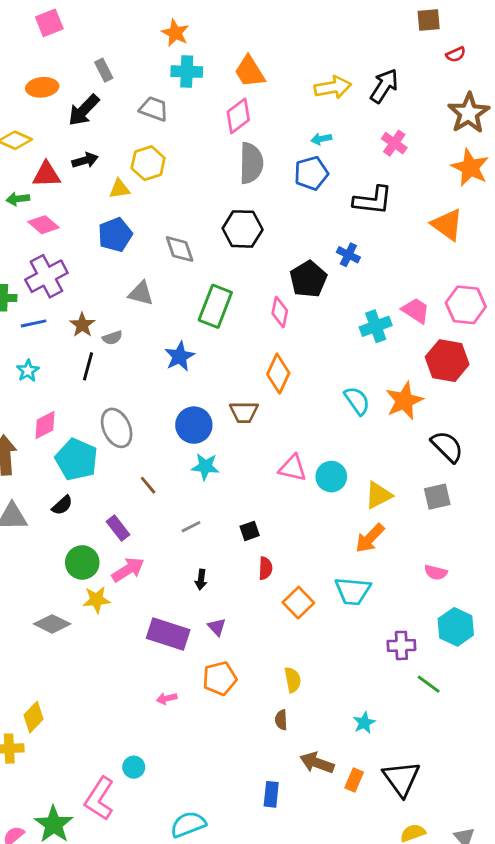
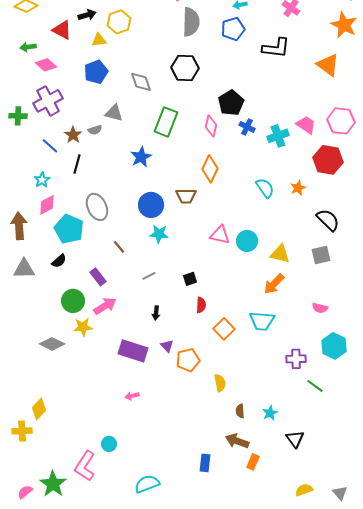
black arrow: (85, 160) -> (87, 15), moved
red triangle: (46, 175) -> (62, 30), moved, turned 30
blue cross: (348, 255) -> (247, 127), moved
blue line: (34, 323) -> (50, 146), moved, turned 54
gray semicircle: (112, 338) -> (95, 130), moved
cyan star: (28, 371) -> (42, 180), moved
orange star: (404, 401) -> (298, 188), size x0.6
yellow triangle: (378, 495) -> (280, 254), turned 40
orange pentagon: (220, 678) -> (188, 360), moved
brown semicircle: (281, 720) -> (240, 411), moved
black triangle: (401, 779) -> (295, 439), moved, size x0.7
orange rectangle: (354, 780) -> (253, 462), moved

